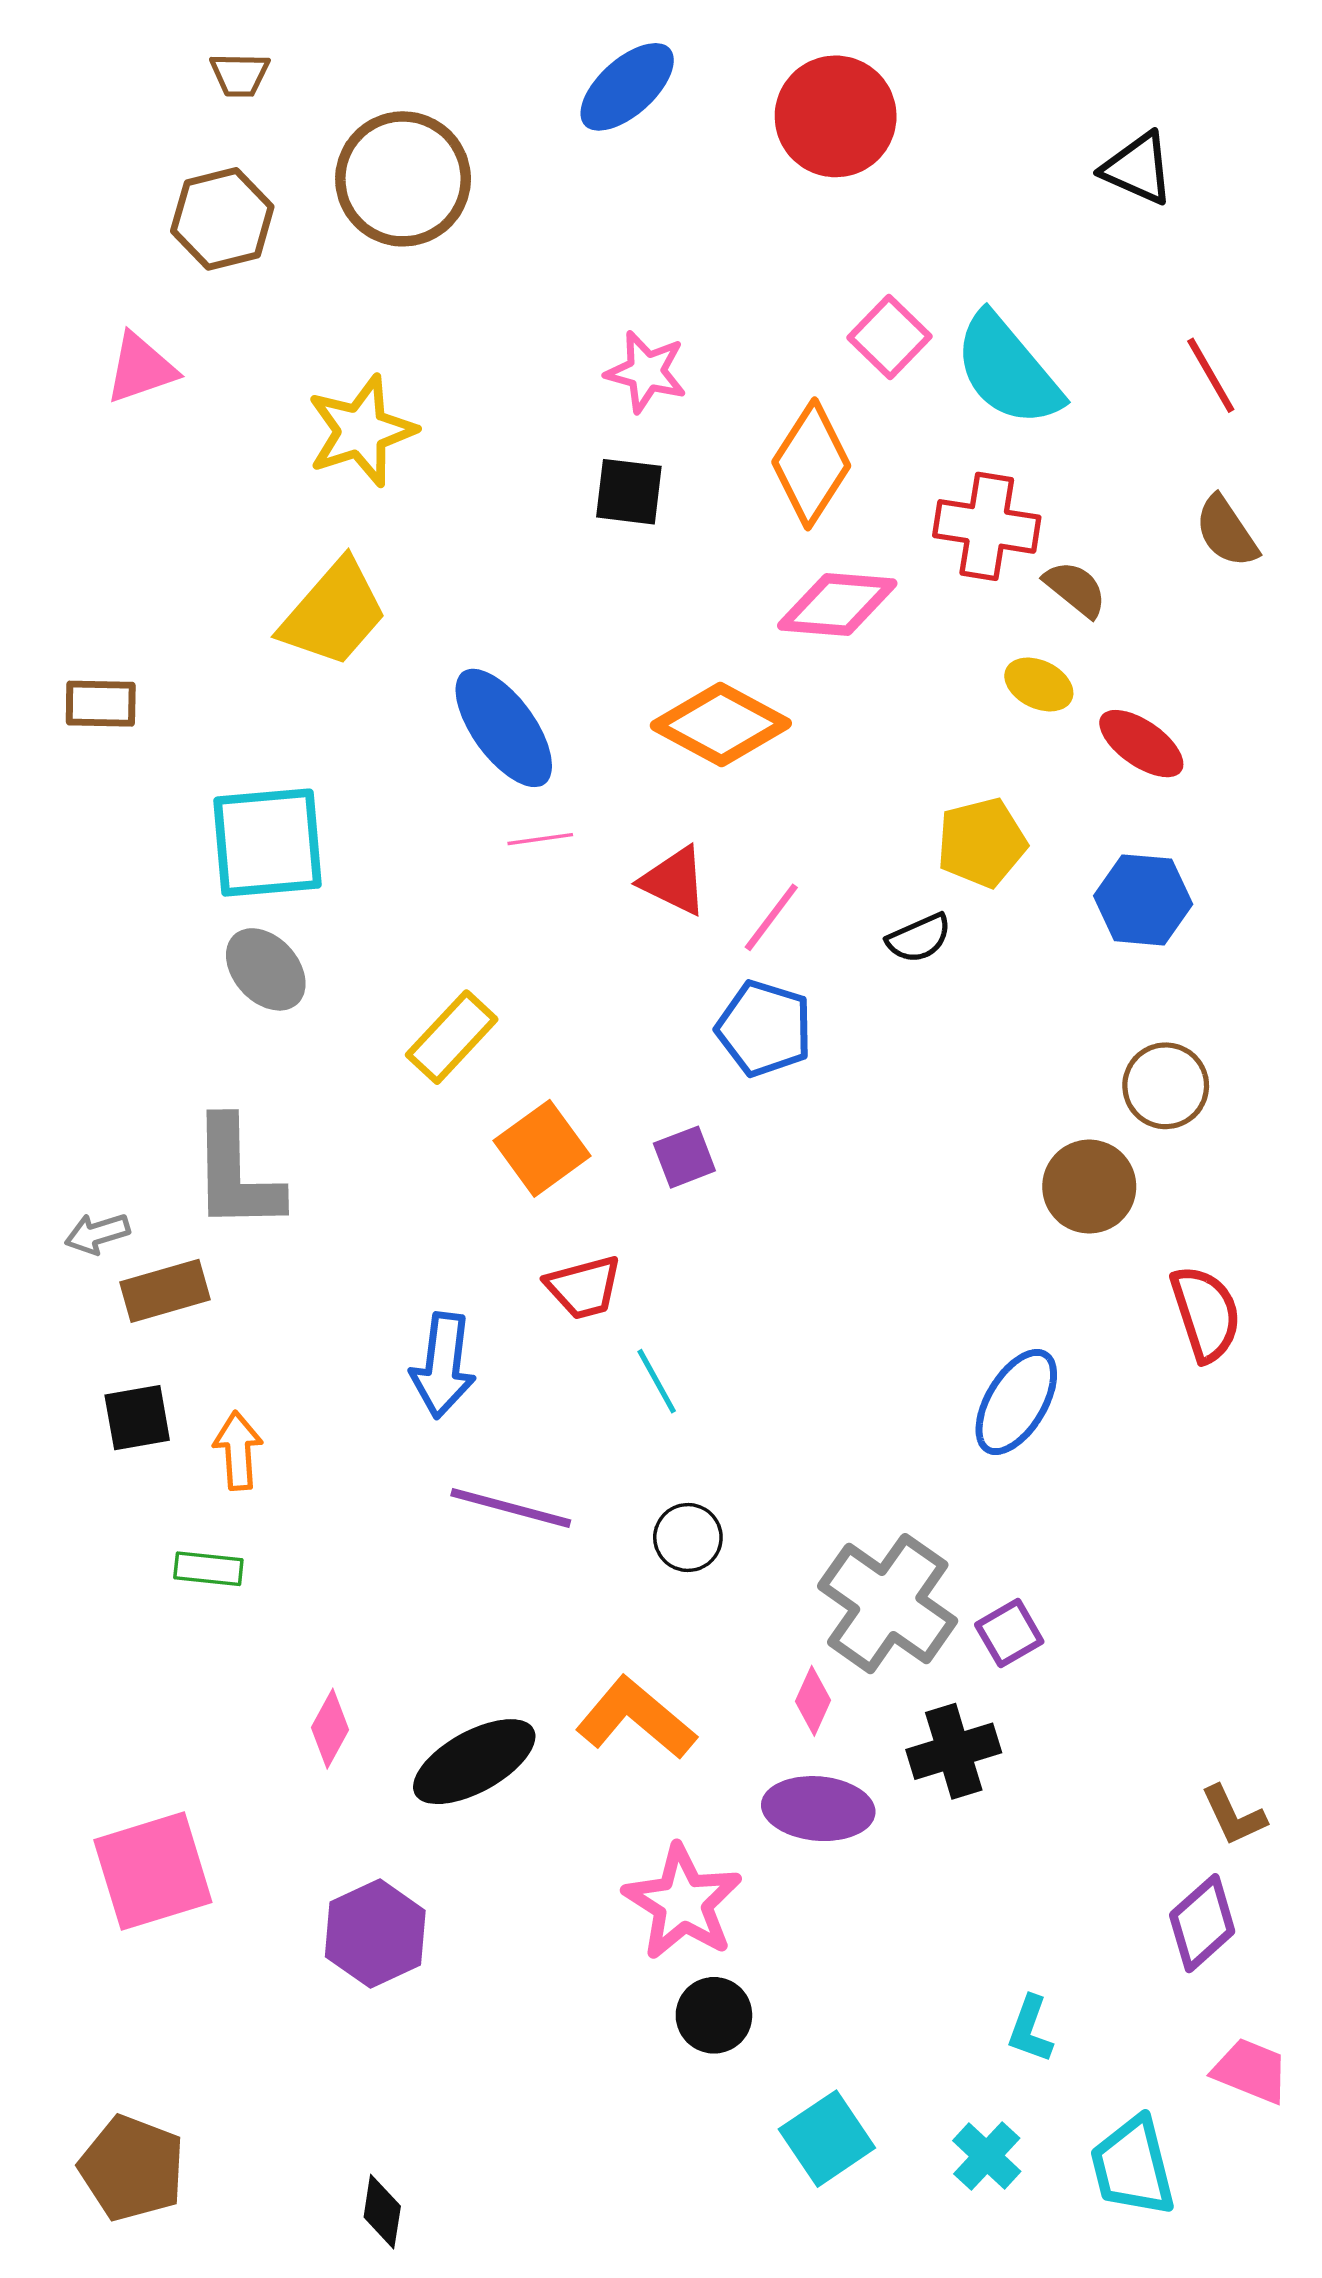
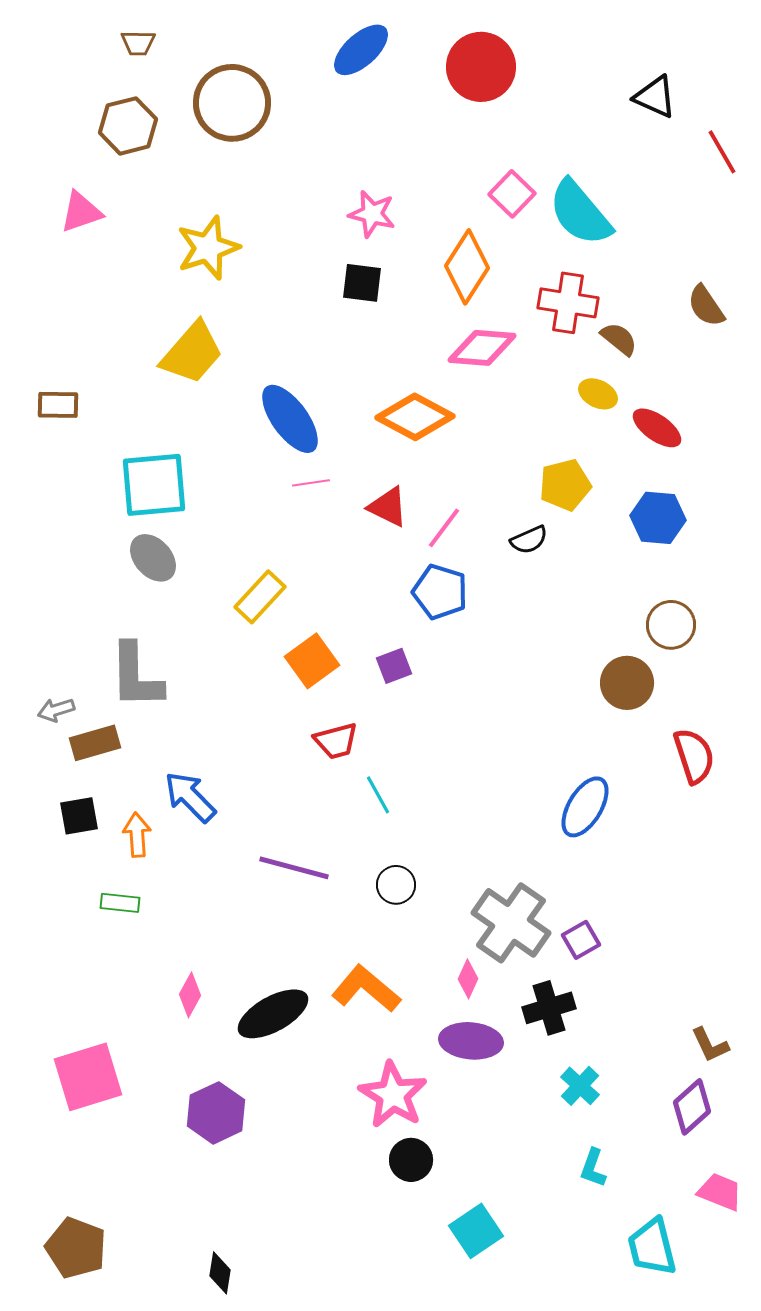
red line: (1211, 375) -> (722, 152), moved
blue arrow: (443, 1366) -> (190, 797), moved, turned 128
cyan cross: (987, 2156) -> (580, 1086), moved

